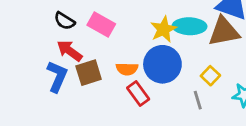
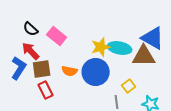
red rectangle: (138, 93) -> (46, 90), moved

